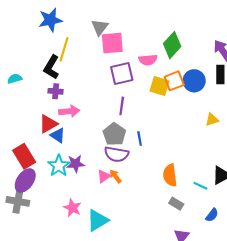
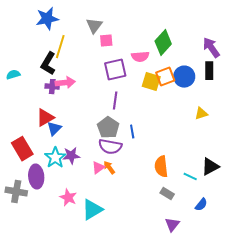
pink square: (112, 43) -> (106, 41), size x0.6
pink arrow: (69, 111) -> (65, 83), moved
blue triangle: (58, 135) -> (54, 129), turned 42
purple ellipse: (25, 180) -> (36, 177), moved, turned -40

